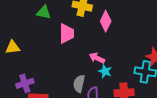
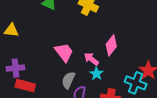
pink diamond: (106, 21) -> (111, 45), moved
pink trapezoid: (67, 34) -> (64, 52), moved, turned -50

